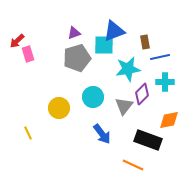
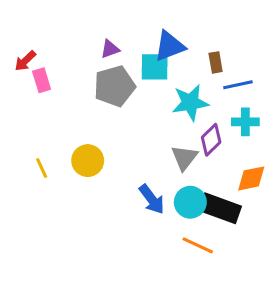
cyan circle: (93, 97) -> (190, 202), moved
yellow line: (28, 133) -> (42, 168), moved

